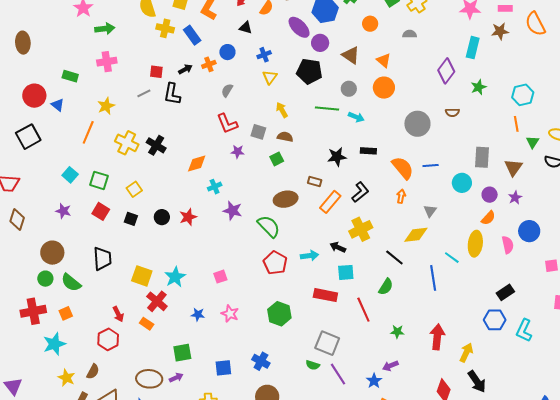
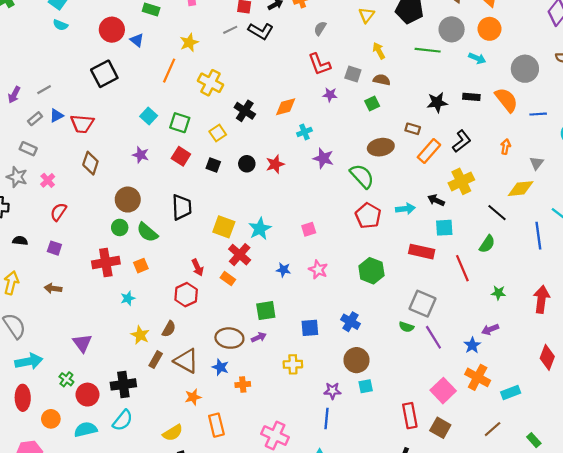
gray circle: (349, 89) -> (452, 29), size x1.5
black L-shape: (172, 94) -> (261, 31), turned -70
cyan arrow: (356, 117) -> (477, 58), moved
black cross: (156, 145) -> (245, 111), moved
orange semicircle: (403, 168) -> (506, 100), moved
cyan star: (54, 344) -> (128, 298), size x0.6

